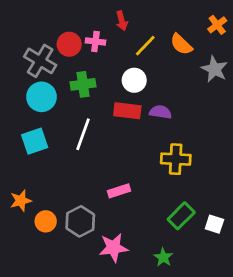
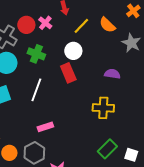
pink cross: (95, 42) -> (45, 23), turned 32
green cross: (83, 84) -> (36, 54), turned 30
red rectangle: (127, 111) -> (68, 73), turned 60
purple semicircle: (160, 112) -> (112, 74), moved
pink rectangle: (119, 191) -> (45, 127), moved

